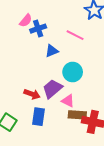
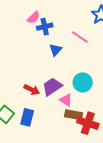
blue triangle: (52, 51) -> (56, 50), turned -32
cyan circle: (73, 72) -> (83, 82), moved
blue rectangle: (38, 117) -> (27, 117), moved

